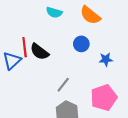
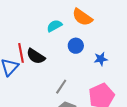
cyan semicircle: (54, 12) -> (54, 26), moved, turned 140

